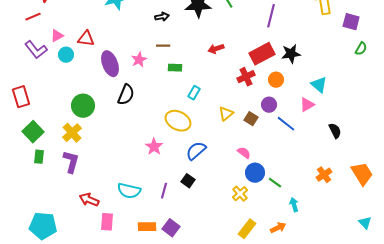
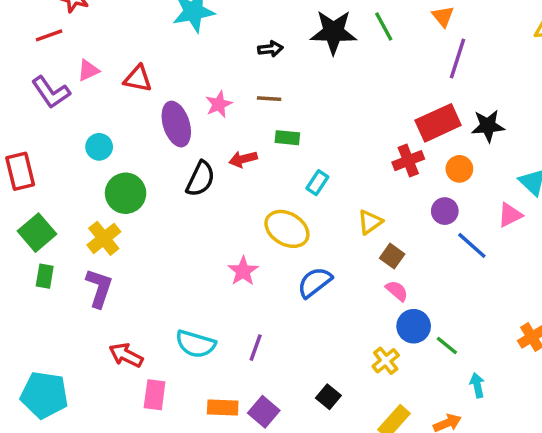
red arrow: (216, 49) -> (243, 159), moved
cyan circle: (66, 55) -> (99, 147), moved
pink star: (139, 60) -> (219, 104), moved
brown square: (251, 119) -> (392, 256), moved
black square: (188, 181) -> (328, 397), moved

